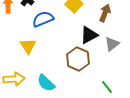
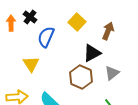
blue semicircle: (43, 19) -> (46, 37), turned -45
gray triangle: (112, 44) -> (112, 73), moved

